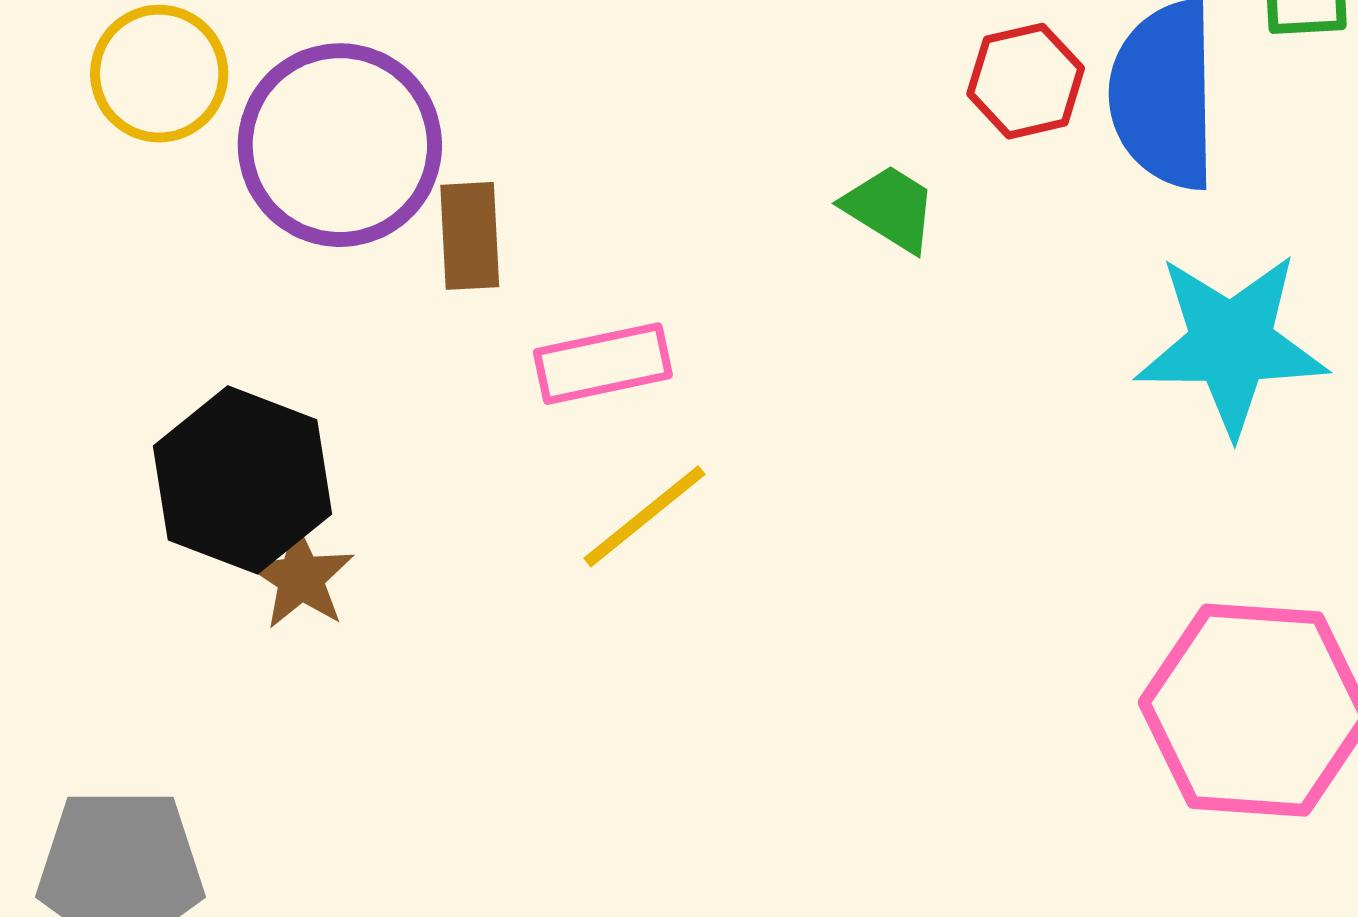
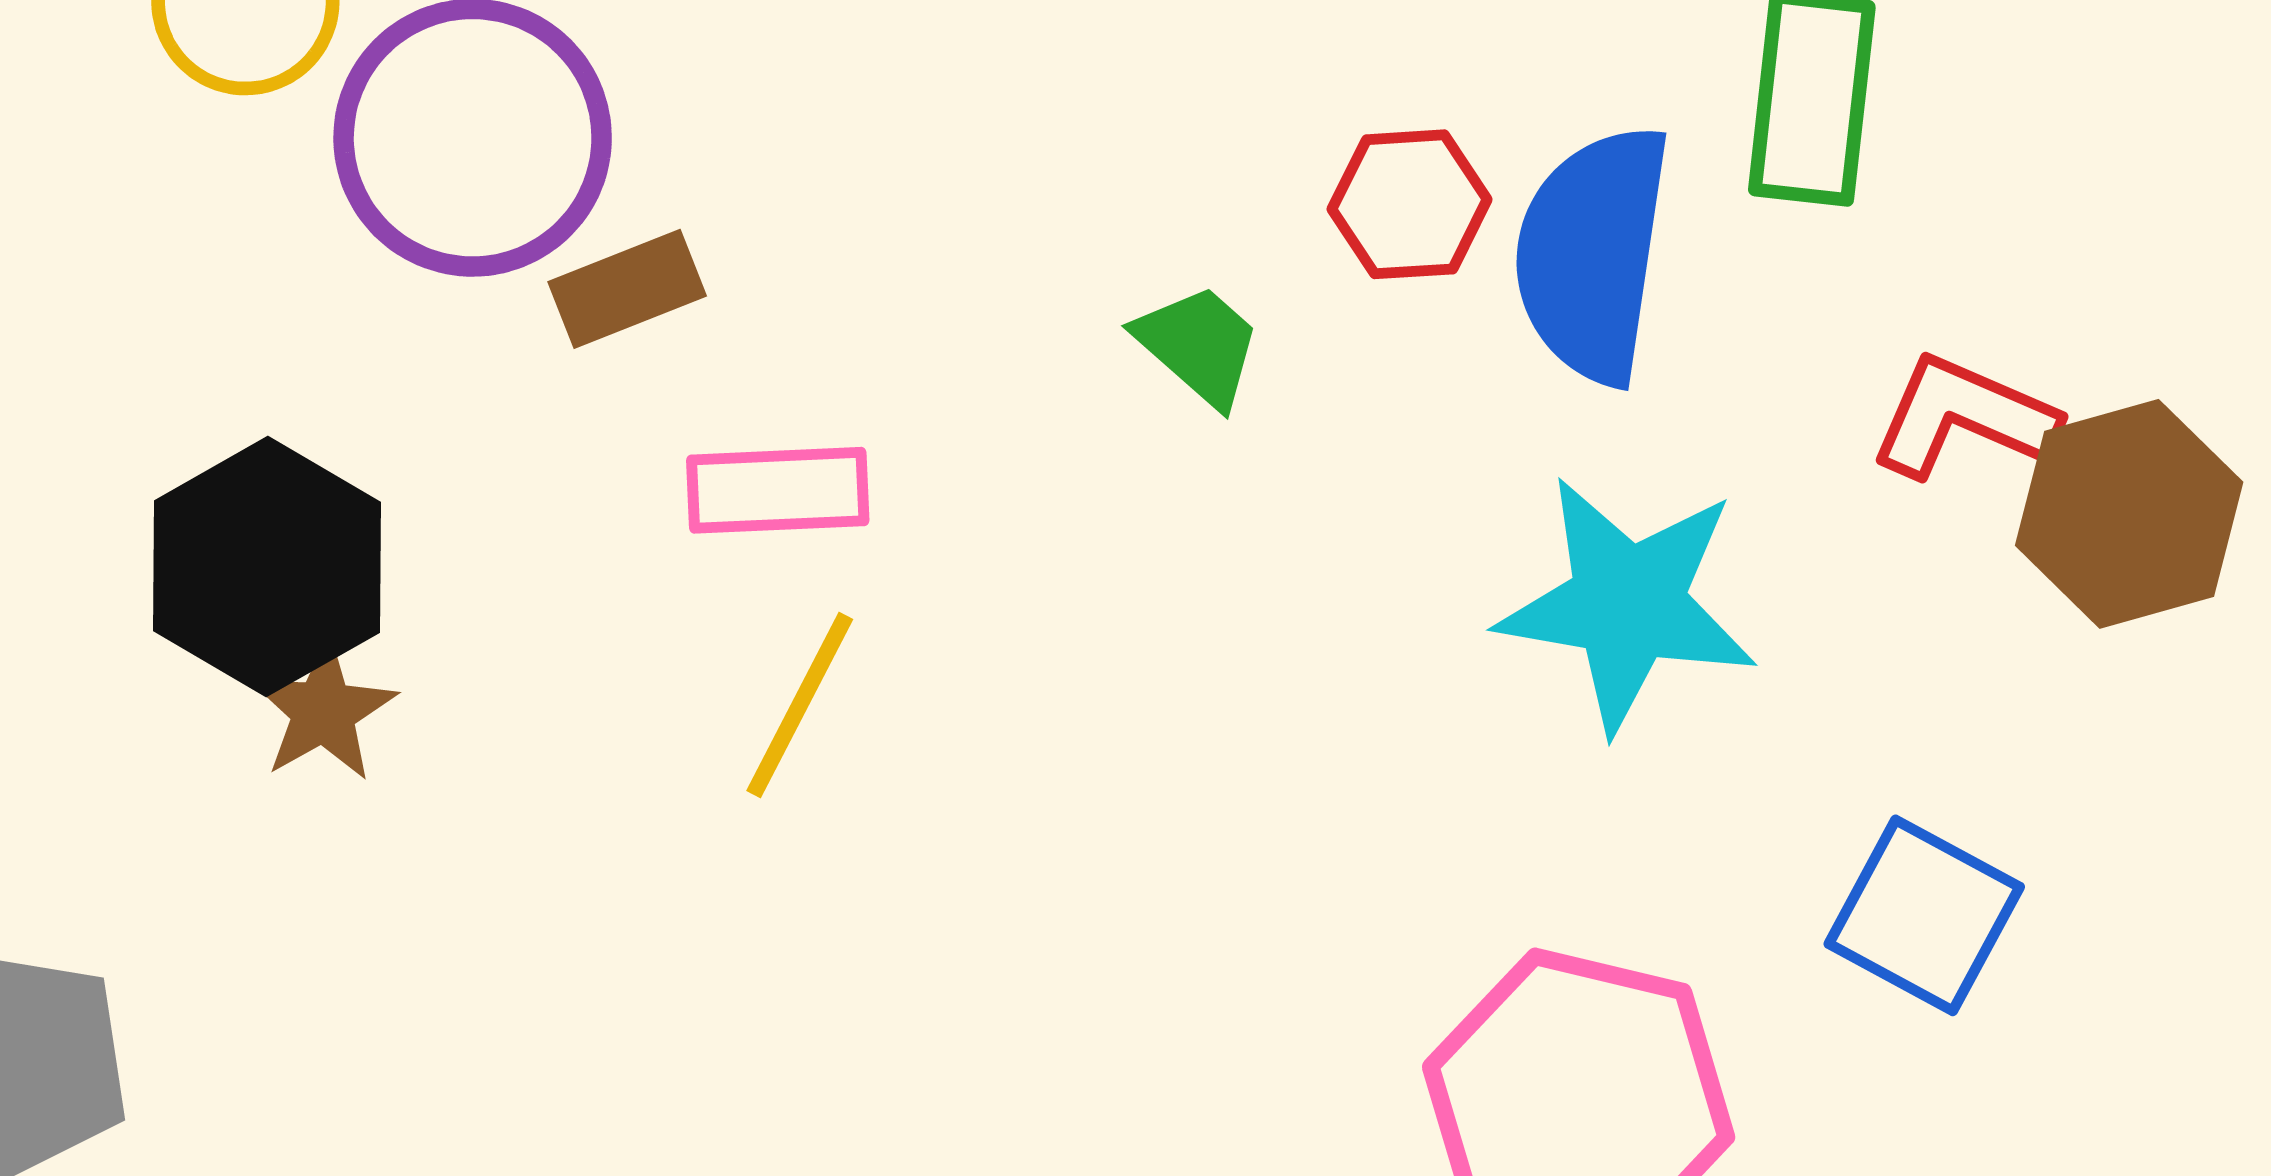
brown rectangle: (470, 236) -> (627, 289), turned 62
yellow line: (645, 516) -> (800, 705), turned -33

